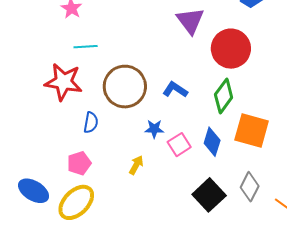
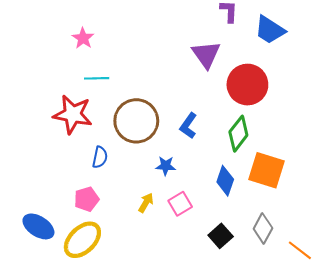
blue L-shape: (175, 90) -> (188, 126), turned -90
pink square: (179, 145) -> (180, 204), moved
black square: (209, 195) -> (221, 236), size x0.7

